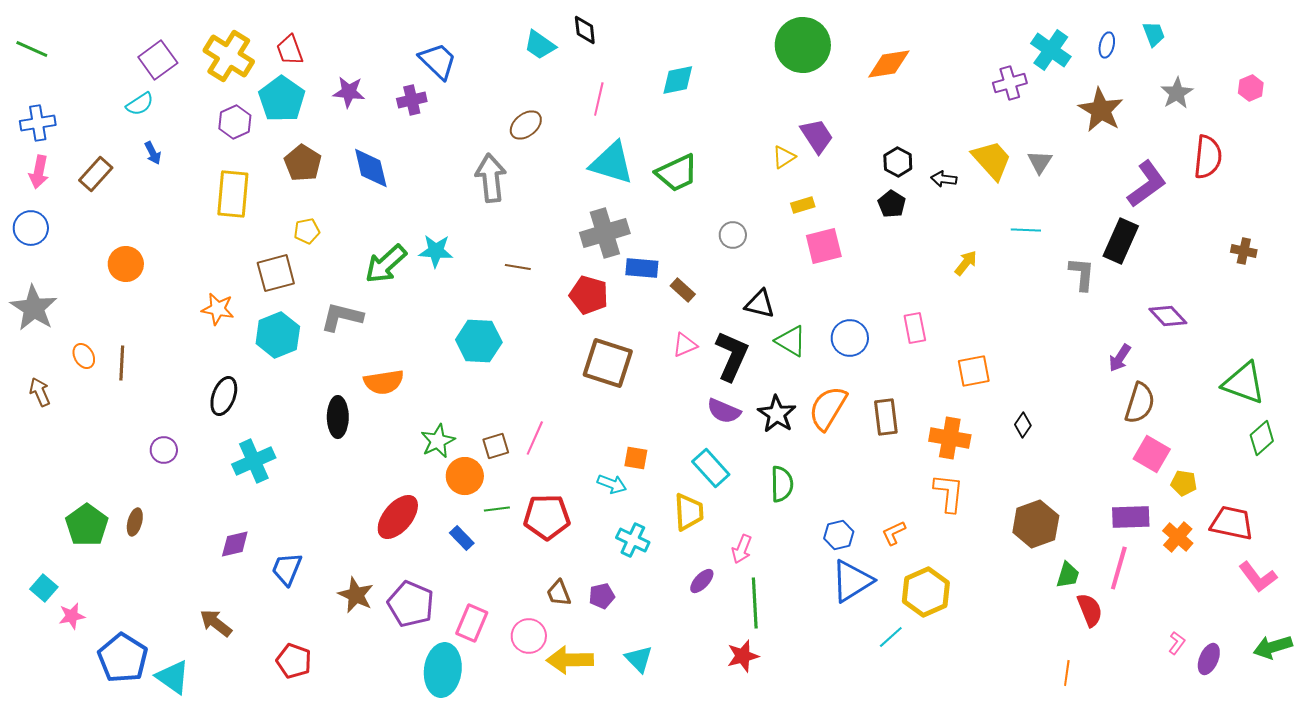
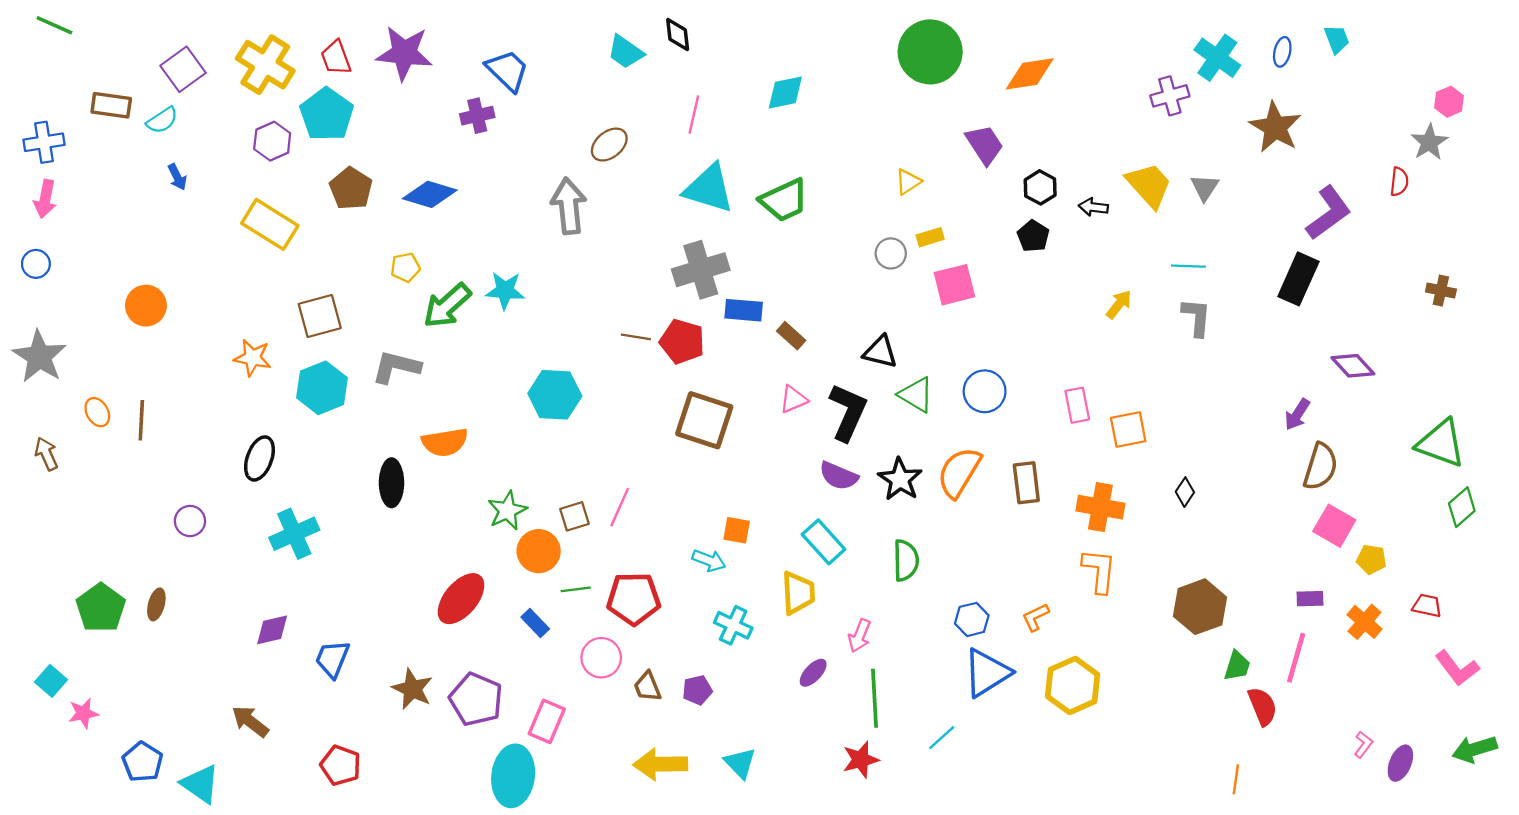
green line: (32, 49) -> (54, 25), moved
purple star: (349, 92) -> (404, 53), moved, size x1.5
gray star: (1177, 93) -> (1429, 142), moved
purple trapezoid: (817, 136) -> (985, 145), moved
red semicircle: (1208, 157) -> (1399, 182), size x0.6
blue diamond: (371, 168) -> (430, 194), turned -60
brown rectangle: (96, 174) -> (111, 105), moved, turned 56
yellow rectangle: (233, 194) -> (270, 224), turned -63
blue circle: (31, 228) -> (36, 264), size x0.7
yellow pentagon: (307, 231) -> (405, 267), moved
gray circle: (733, 235) -> (891, 253), moved
brown line: (518, 267) -> (636, 337), moved
gray L-shape: (1082, 274) -> (1197, 317), moved
pink rectangle: (915, 328) -> (1077, 405), moved
purple rectangle: (1131, 517) -> (1310, 599), size x0.6
red trapezoid: (1232, 523) -> (1427, 606), size x0.6
pink circle: (529, 636) -> (601, 658), moved
cyan line: (891, 637) -> (942, 738), moved
blue pentagon: (123, 658) -> (142, 762), size x0.7

